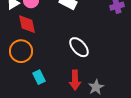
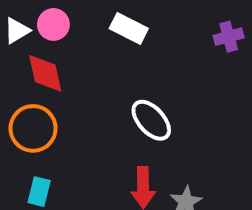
cyan rectangle: (39, 77) -> (39, 192), moved, turned 40

